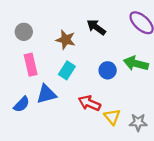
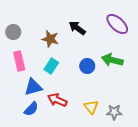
red arrow: (89, 103) -> (57, 100), moved
blue semicircle: (22, 104) -> (31, 109), moved

